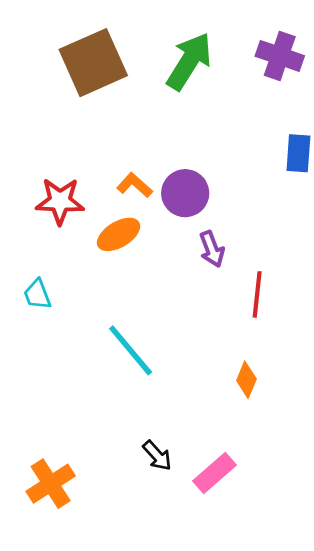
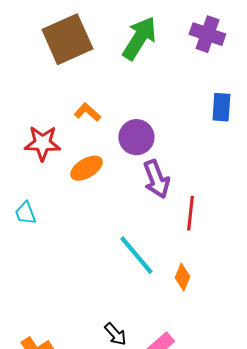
orange L-shape: (135, 185) -> (87, 112), moved
purple arrow: (212, 249) -> (156, 179), size x1.4
cyan line: (131, 350) -> (136, 255), moved

